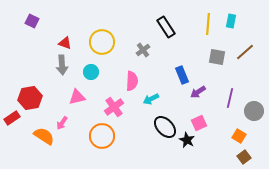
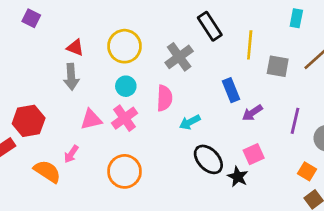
yellow line: (208, 24) -> (250, 45), moved
gray cross: (143, 50) -> (179, 57), size x1.5
cyan circle: (91, 72) -> (126, 86), moved
pink cross: (114, 107) -> (124, 118), moved

